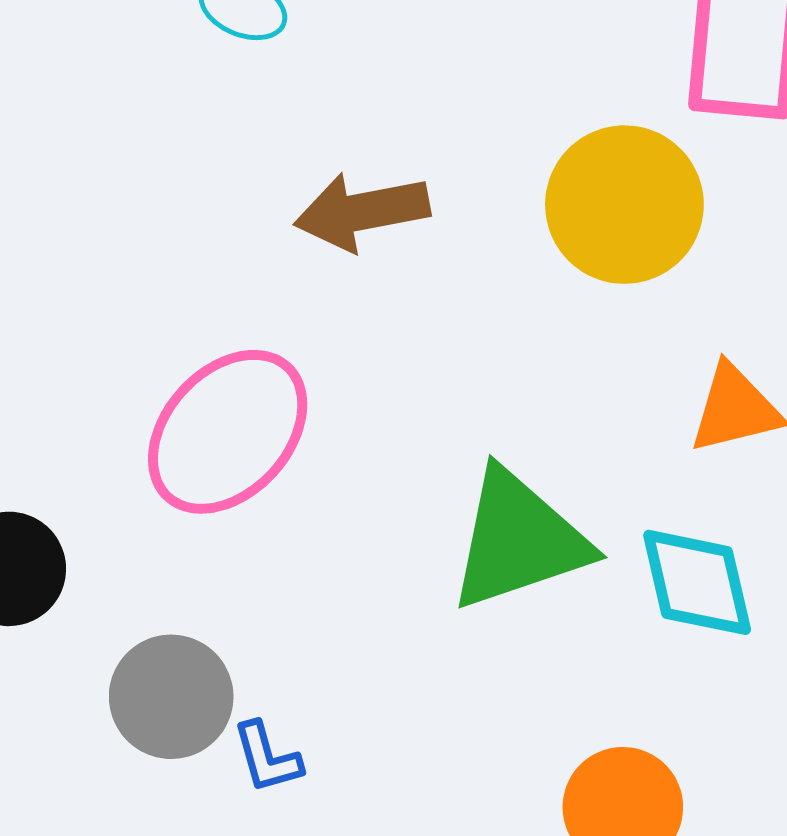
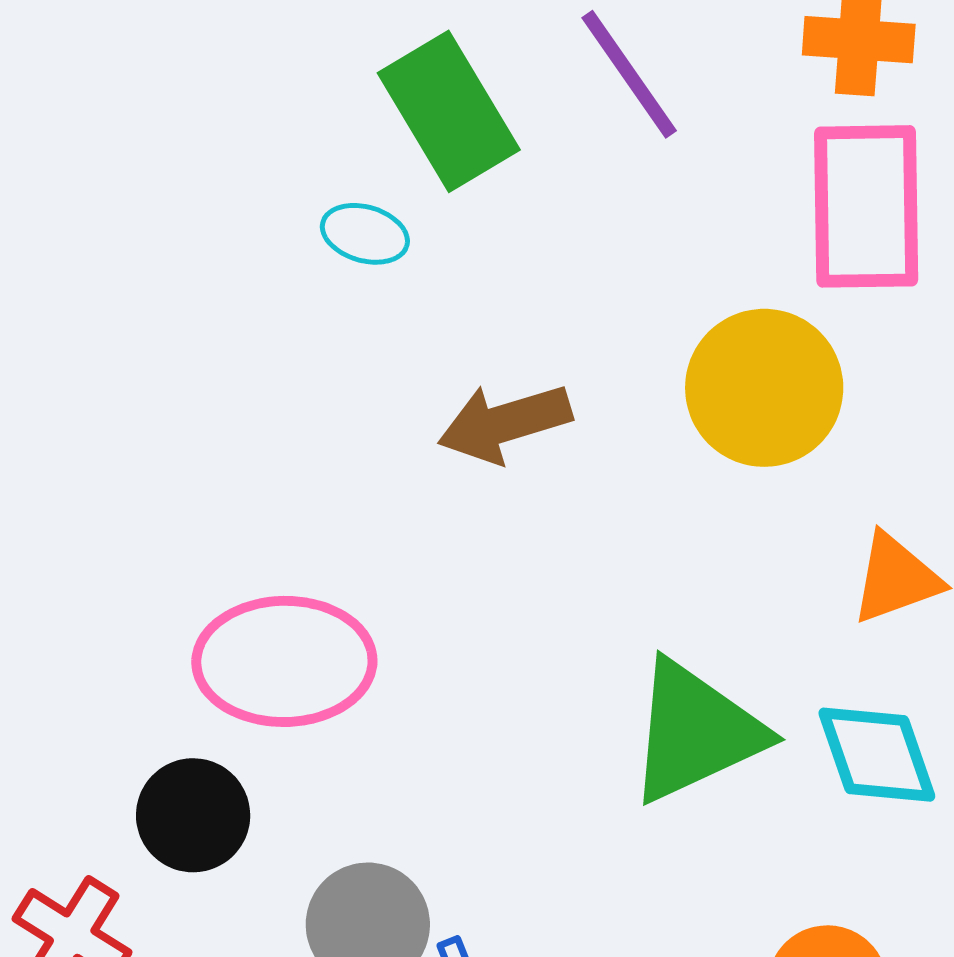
pink ellipse: (228, 432) -> (284, 661), moved, turned 53

